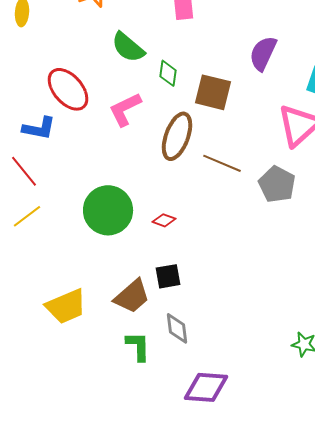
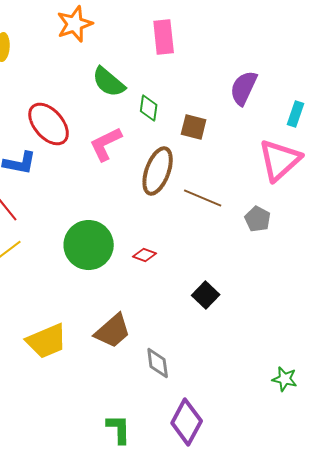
brown square: (213, 92) -> (194, 127), size x0.7
gray pentagon: (277, 184) -> (258, 219), size x0.7
black square: (168, 276) -> (206, 295), moved, turned -36
green L-shape: (138, 346) -> (119, 429), moved
purple diamond: (206, 387) -> (187, 422), turned -66

